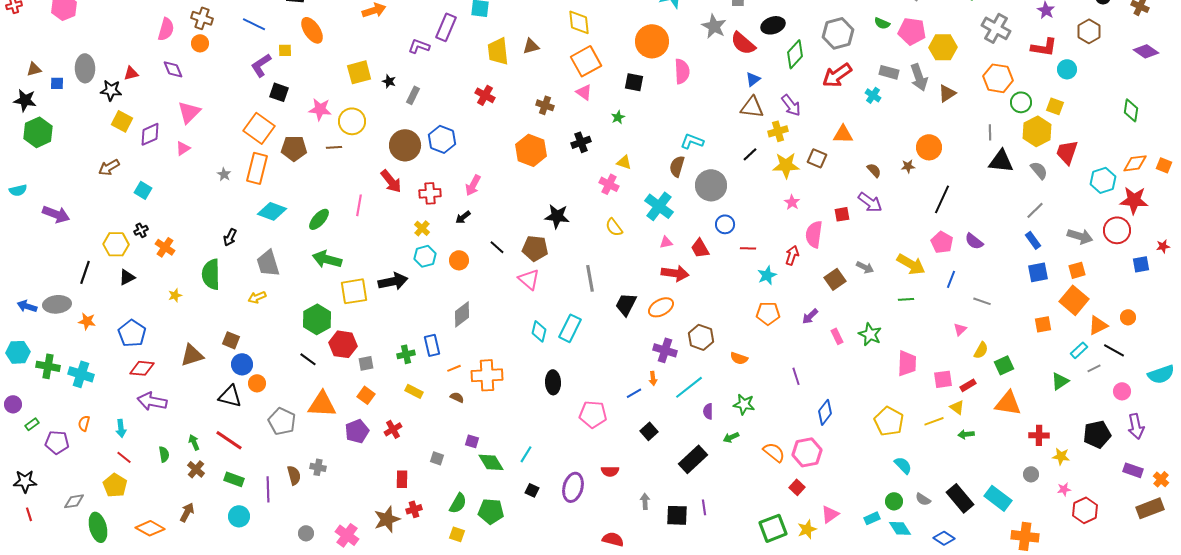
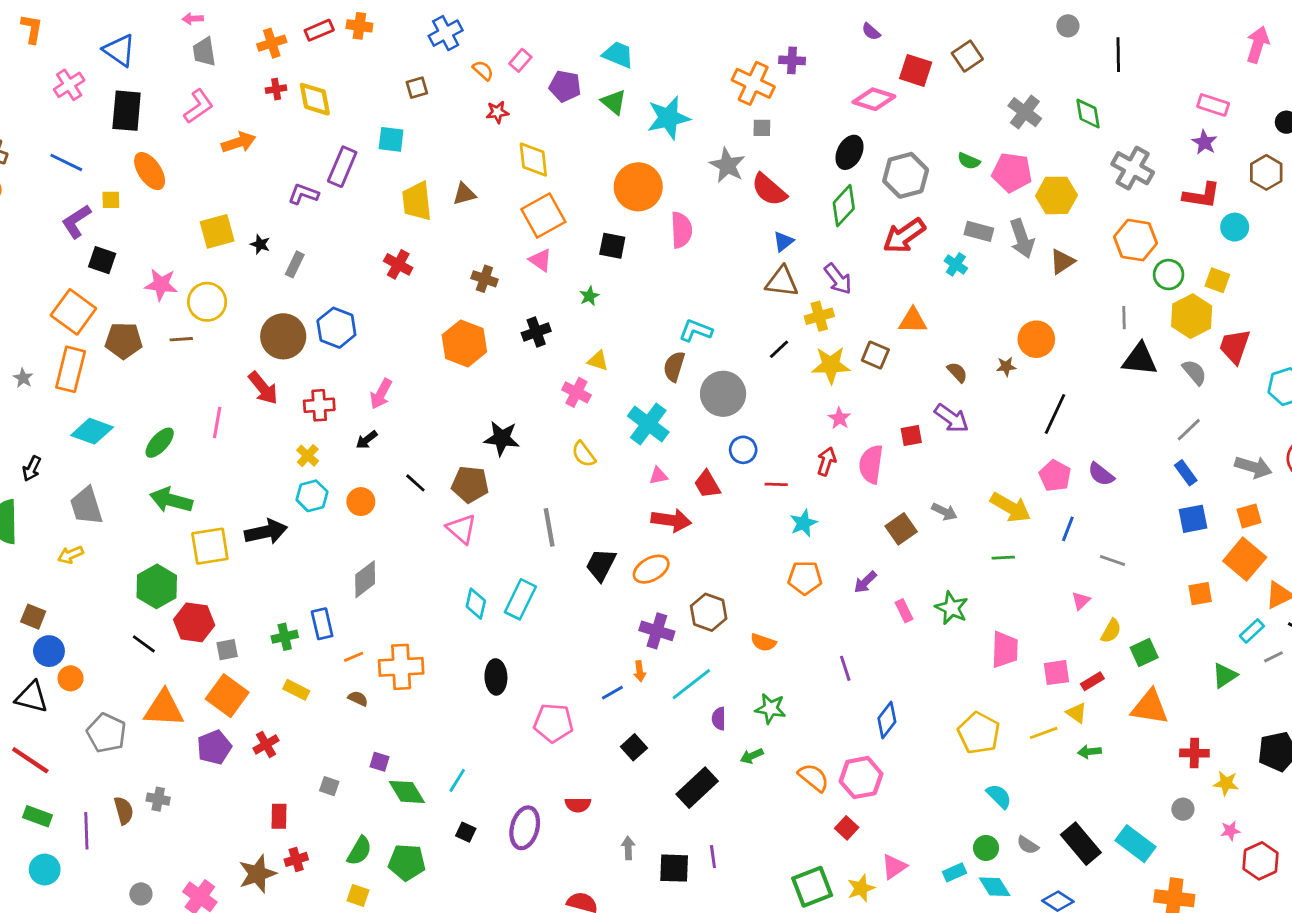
black ellipse: (773, 25) -> (849, 152), moved, turned -45
red arrow: (792, 255) -> (826, 461), moved
orange square: (366, 395) -> (227, 696), size x1.6

